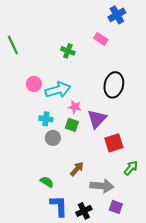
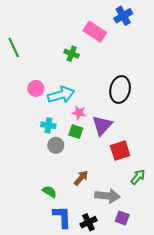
pink rectangle: (101, 39) -> (95, 32), moved, size x1.5

